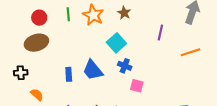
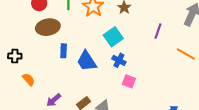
brown ellipse: (36, 43) -> (48, 27), moved
orange line: (191, 52) -> (186, 54), turned 42
blue rectangle: (69, 74) -> (64, 51), moved

